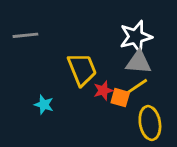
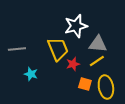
gray line: (25, 35) -> (17, 49), moved
white star: (136, 37) -> (76, 26), moved
orange square: (120, 98) -> (85, 84), moved

